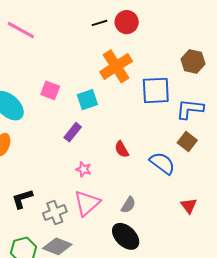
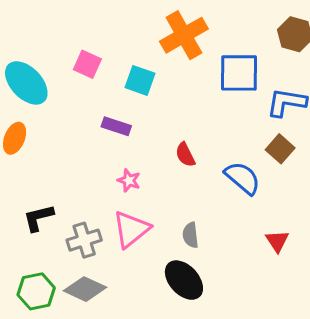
cyan square: (87, 100) -> (140, 80), turned 35
purple rectangle: (73, 132) -> (116, 126), turned 66
gray semicircle: (128, 205) -> (190, 235), turned 138

